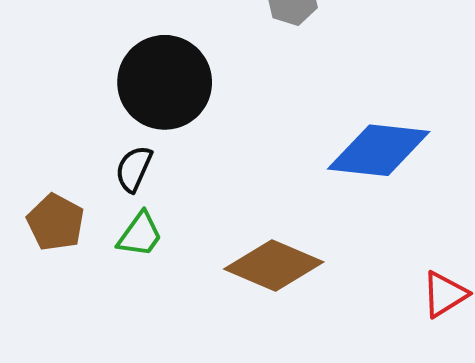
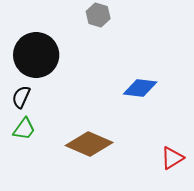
blue diamond: (379, 150) -> (140, 88), size x0.7

